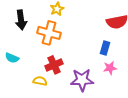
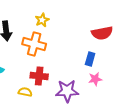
red cross: (54, 65) -> (39, 76), turned 30

